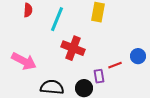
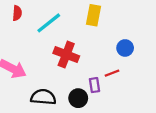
cyan line: (57, 19) -> (49, 23), turned 30
blue circle: (138, 56) -> (125, 48), moved

